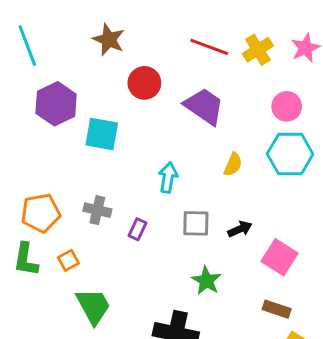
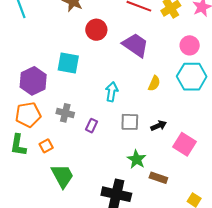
purple hexagon: (56, 104) -> (33, 81), moved
brown rectangle: (277, 309) -> (158, 178), moved

